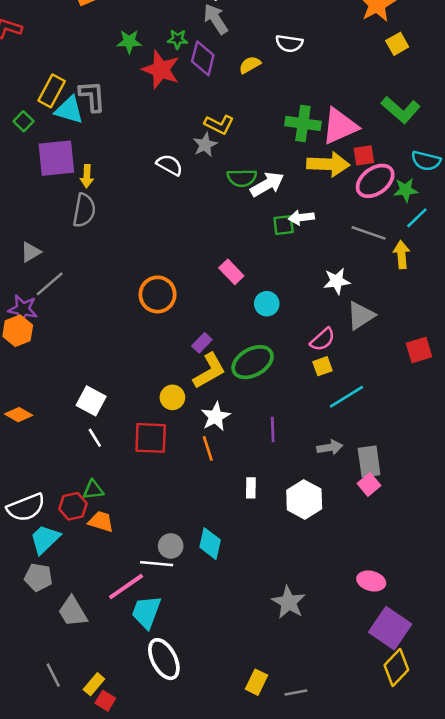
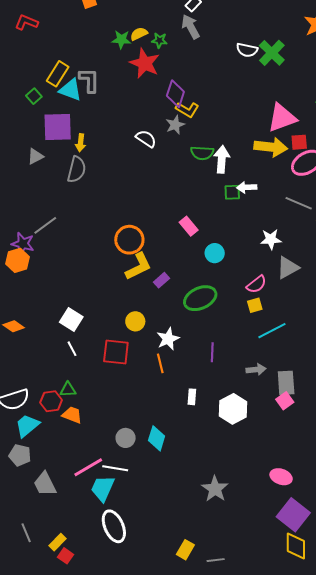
purple diamond: (203, 58) -> (175, 94), moved
yellow semicircle: (250, 65) -> (139, 34), moved
green cross: (303, 123) -> (272, 53), moved, turned 32
white arrow: (267, 184) -> (222, 159), turned -60
gray triangle: (31, 252) -> (35, 156), moved
yellow L-shape: (209, 371) -> (138, 266), moved
white line: (157, 564) -> (115, 468), moved
yellow diamond: (396, 667) -> (296, 546), turned -48

